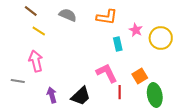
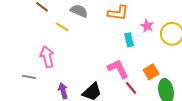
yellow line: (39, 31) -> (62, 27), moved
red line: (120, 92) -> (131, 88), turned -40

